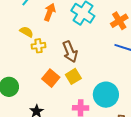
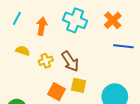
yellow cross: (39, 46) -> (46, 61), moved
yellow square: (73, 76) -> (79, 85), turned -35

